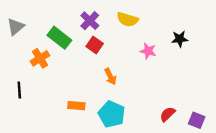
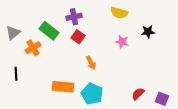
yellow semicircle: (127, 19) -> (119, 13), moved
purple cross: (90, 21) -> (74, 17), turned 35
gray triangle: (16, 27) -> (13, 33), moved
orange rectangle: (76, 106) -> (63, 87), size x1.5

